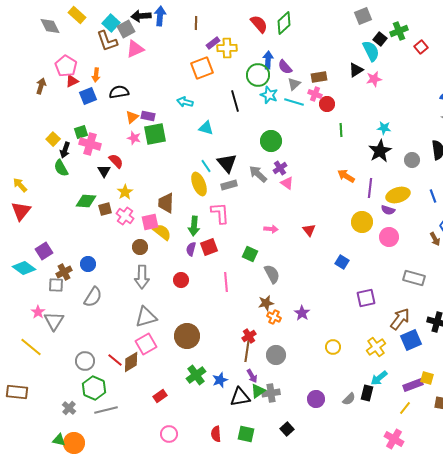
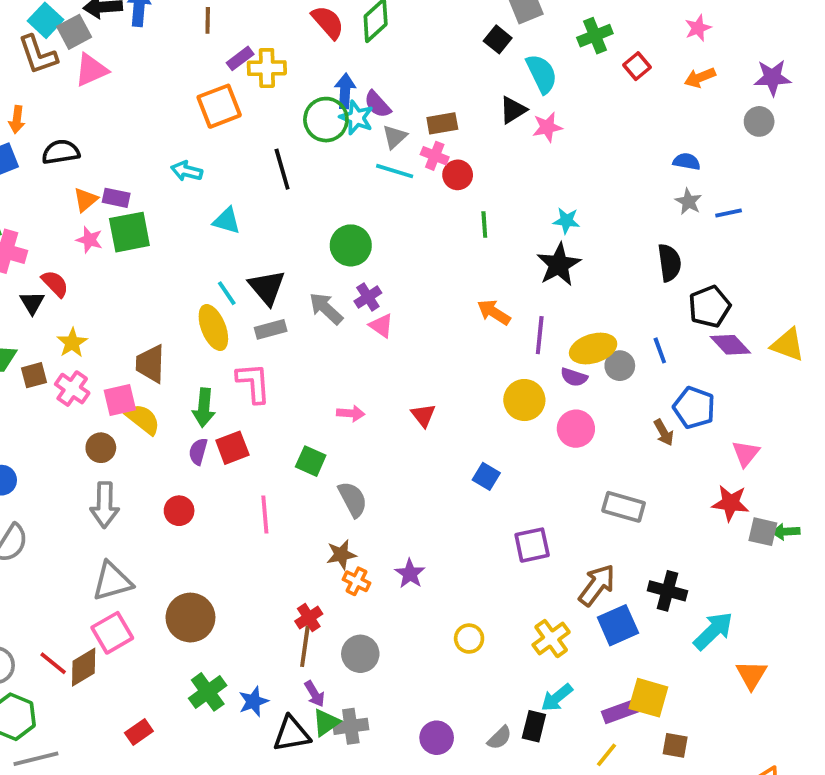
black square: (380, 39) -> (498, 39), moved
cyan star: (269, 95) -> (356, 118), moved
gray circle: (412, 160) -> (620, 366), moved
yellow square: (427, 378) -> (648, 698), size x1.5

